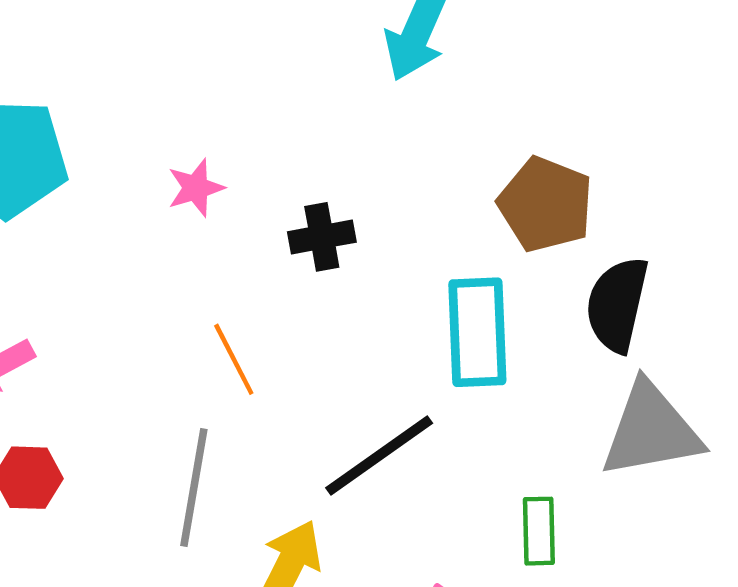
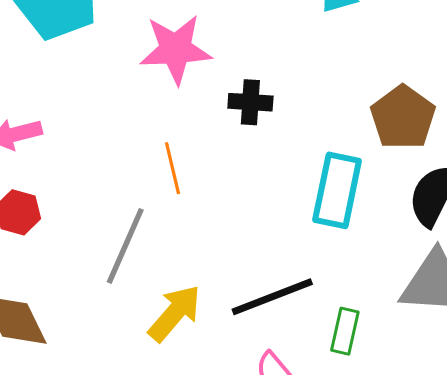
pink star: (196, 188) -> (176, 49), size x1.8
black line: (379, 455) -> (272, 297), moved

